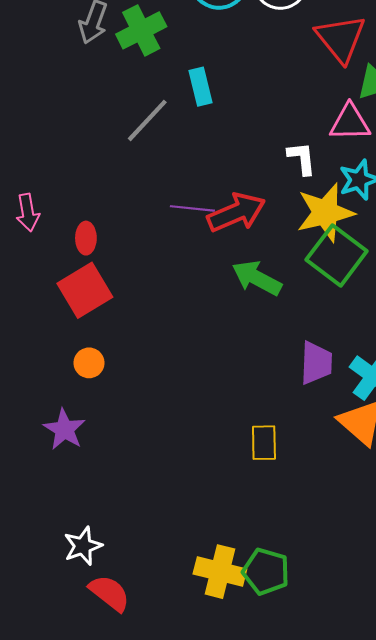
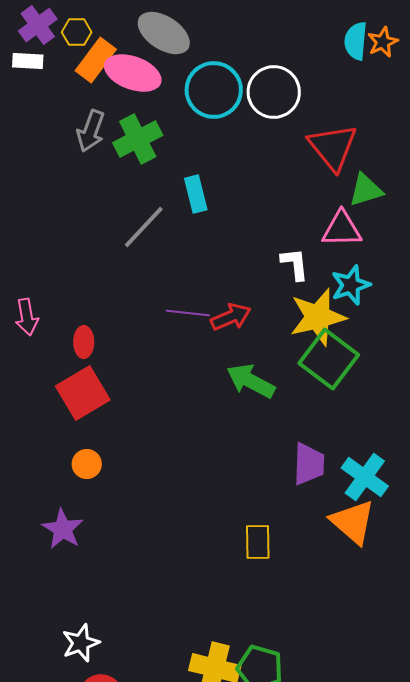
red arrow: (236, 213) -> (231, 317), size x0.7

